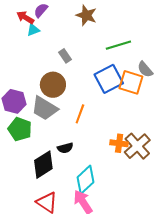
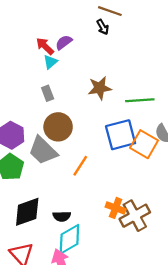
brown star: (86, 15) -> (100, 88), moved, turned 30
cyan triangle: (33, 30) -> (50, 62), turned -32
gray rectangle: (65, 56) -> (48, 93), moved
black semicircle: (65, 148) -> (62, 216), moved

